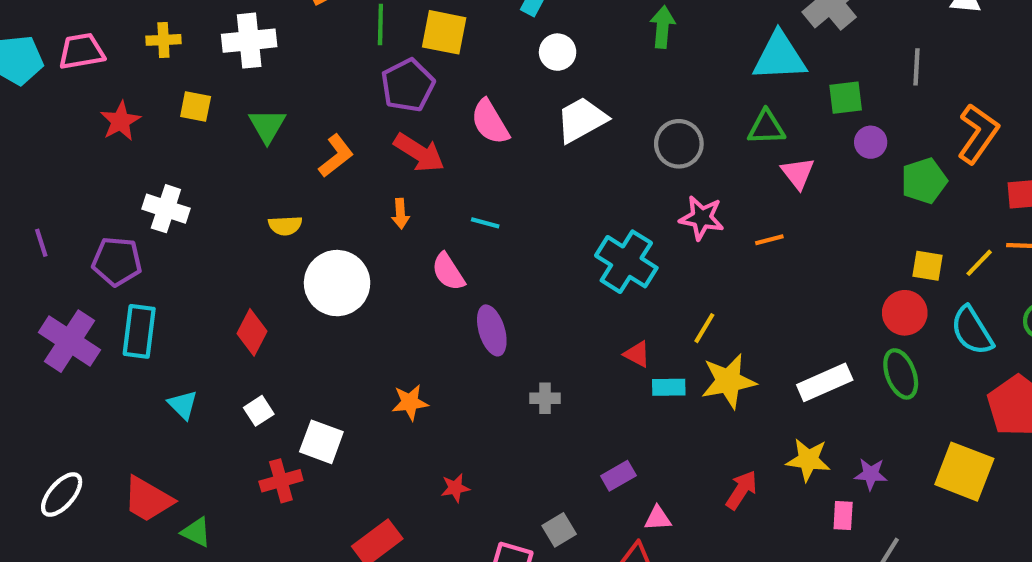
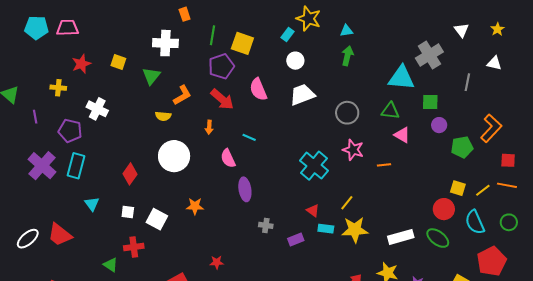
yellow cross: (163, 40) -> (58, 88), moved
white cross: (249, 41) -> (165, 43), moved
gray line: (917, 67) -> (467, 82), moved
pink triangle: (798, 173) -> (402, 135), turned -30
yellow semicircle: (285, 226) -> (163, 116), moved
green ellipse: (901, 374) -> (438, 238), turned -40
orange star: (410, 402) -> (195, 206), moved
white square: (259, 411) -> (128, 212), turned 32
white square: (321, 442) -> (157, 219), moved
purple rectangle: (618, 476) -> (296, 240), moved
red trapezoid: (148, 499) -> (60, 235), moved
green triangle: (196, 532) -> (111, 265), moved

